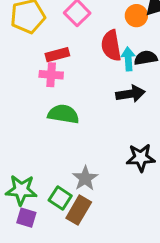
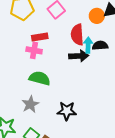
black arrow: (130, 94) -> (79, 56), moved
black star: (141, 158) -> (67, 111), moved
gray star: (85, 178) -> (30, 104), moved

